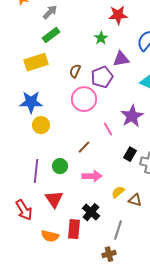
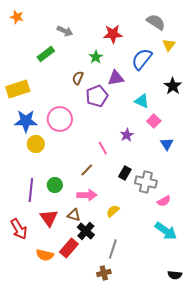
gray arrow: (50, 12) -> (65, 31), moved, turned 70
yellow rectangle: (36, 62) -> (18, 89), moved
brown semicircle: (75, 71) -> (78, 78), moved
pink circle: (84, 99) -> (60, 119), moved
purple star: (132, 116) -> (127, 135), size x0.6
brown line: (84, 147) -> (87, 170), moved
brown triangle: (135, 200) -> (74, 215), moved
red rectangle: (74, 229) -> (69, 248), turned 36

